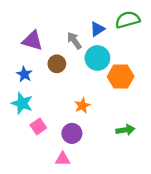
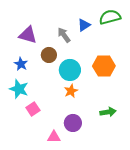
cyan circle: (97, 58) -> (70, 70), moved
purple circle: (72, 133) -> (73, 123), moved

